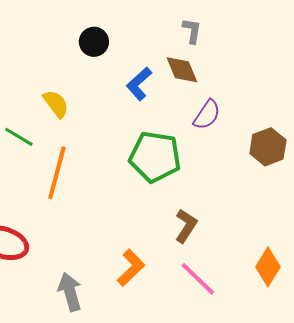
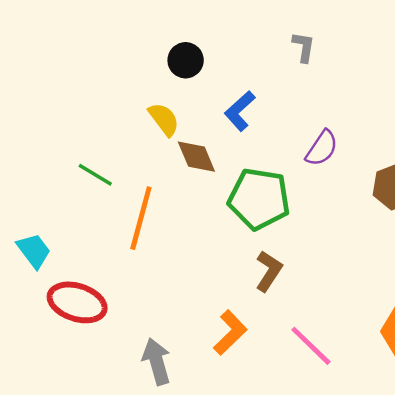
brown diamond: (182, 70) -> (196, 157), moved
yellow semicircle: (56, 104) -> (164, 119), moved
brown L-shape: (186, 226) -> (269, 271), moved

